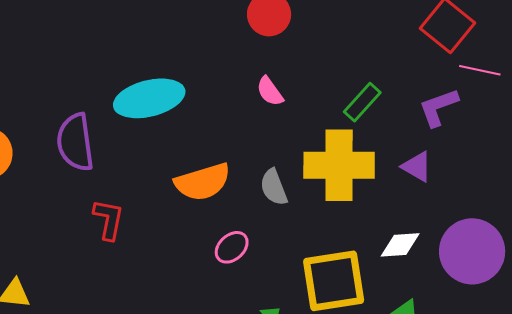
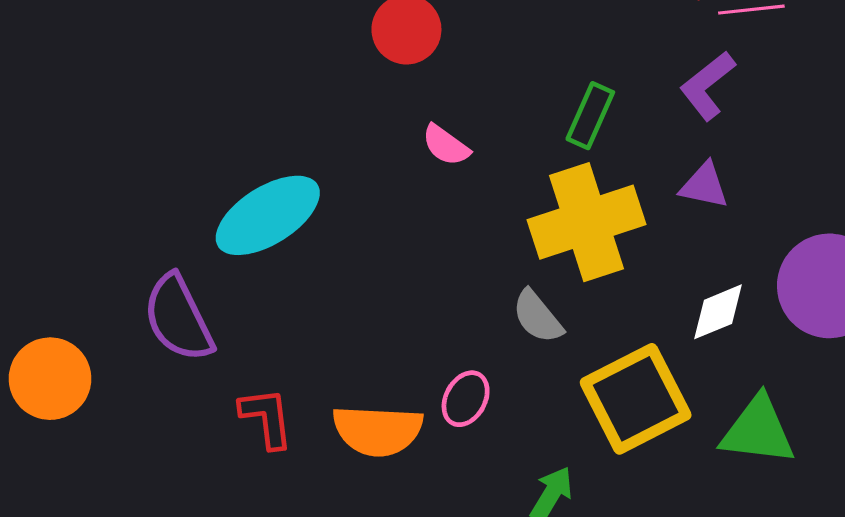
orange semicircle: (203, 182) -> (378, 430), moved, turned 38
gray semicircle: (274, 187) -> (537, 317), moved

